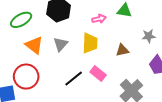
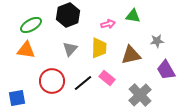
orange triangle: (34, 45) -> (26, 50), moved, turned -30
brown triangle: (122, 50) -> (131, 55), size x1.5
red circle: (26, 77) -> (52, 81), moved

